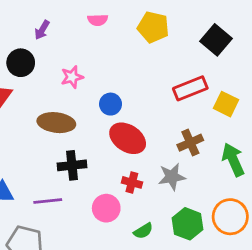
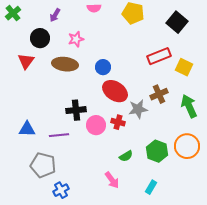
pink star: (72, 77) -> (76, 39), moved
brown ellipse: (56, 123) -> (65, 64), moved
gray star: (172, 177) -> (138, 109), moved
pink circle: (106, 208) -> (96, 125), moved

